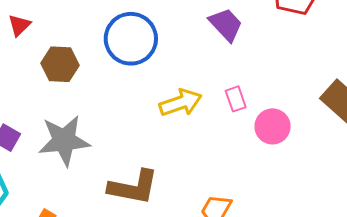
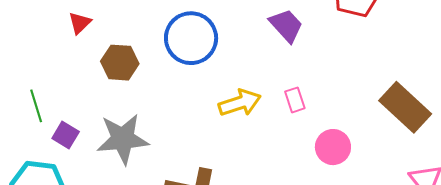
pink circle: (273, 126) -> (333, 147), moved

